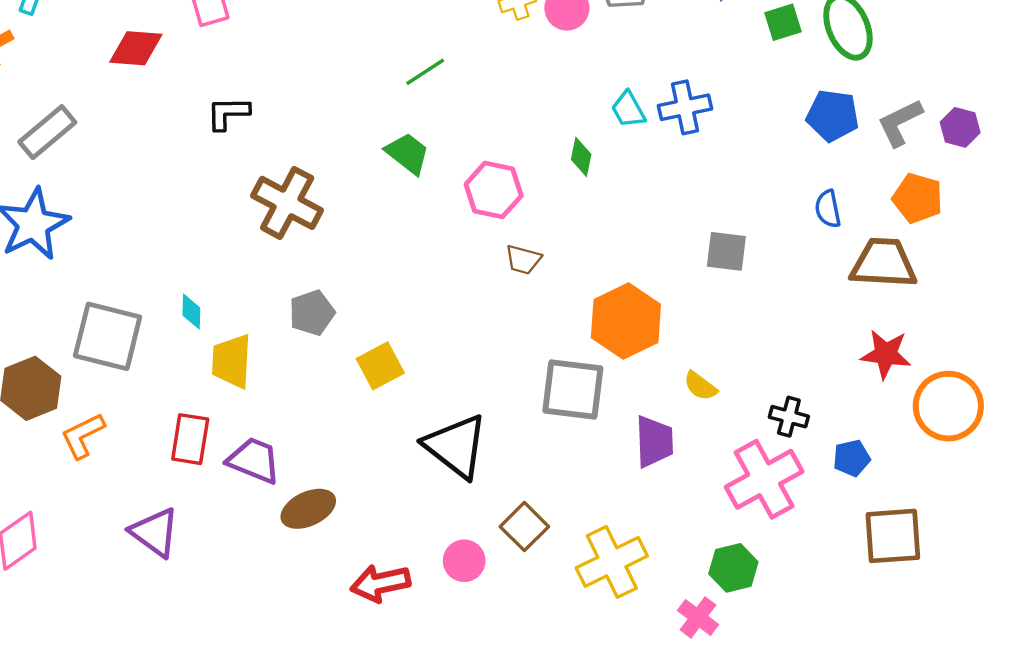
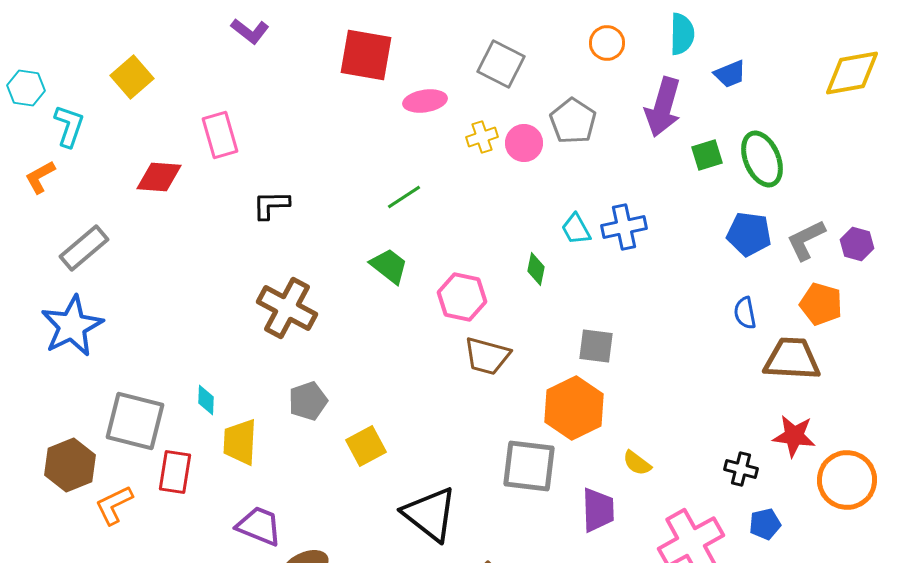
black L-shape: (228, 113) -> (271, 205), moved
gray square: (726, 251) -> (596, 346), moved
brown trapezoid: (523, 260) -> (487, 356), size x1.5
black cross: (789, 417) -> (741, 469), moved
red rectangle: (190, 439) -> (175, 472), moved

